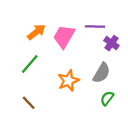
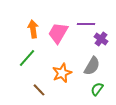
orange arrow: (36, 32) -> (33, 29), turned -60
brown line: (29, 103) -> (39, 90), moved

